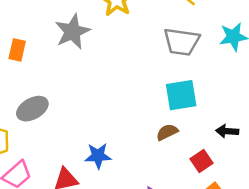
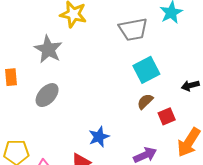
gray ellipse: (32, 109) -> (47, 95), moved
red square: (202, 161) -> (167, 116), moved, turned 30

